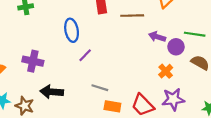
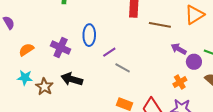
blue ellipse: (72, 30) -> (89, 35), moved
gray line: (100, 88) -> (123, 68), moved

